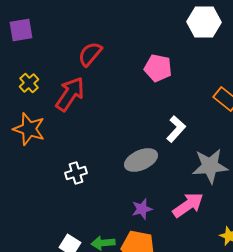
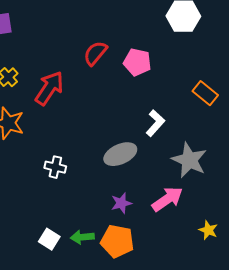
red semicircle: (90, 54) -> (95, 53), moved
gray star: (210, 166) -> (189, 160), turned 30
white cross: (76, 173) -> (55, 167), turned 30

